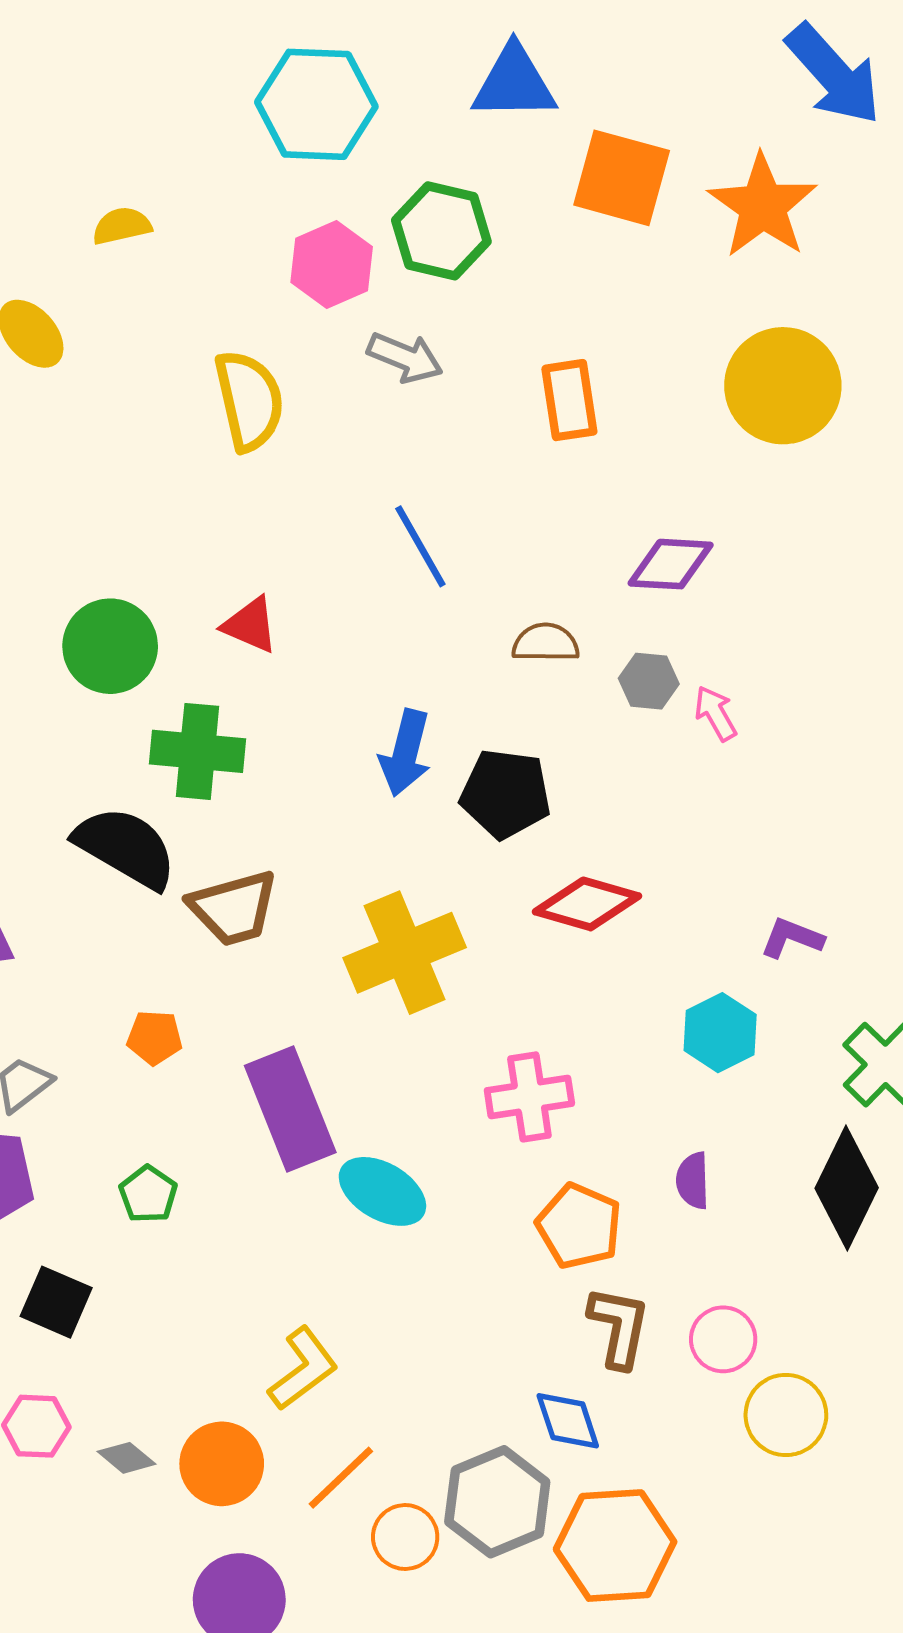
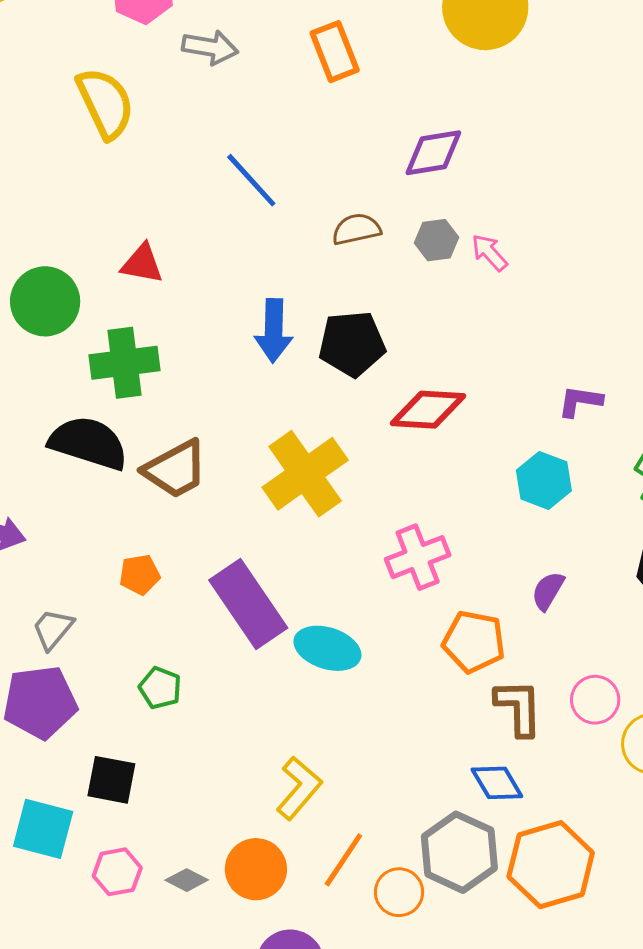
purple semicircle: (693, 1181) -> (548, 591), turned 45

